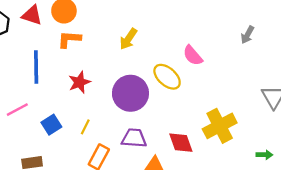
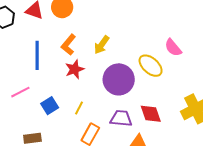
orange L-shape: (69, 39) -> (68, 45), moved, turned -55
yellow arrow: (128, 39) -> (102, 45), moved
red diamond: (181, 143) -> (151, 114), moved

